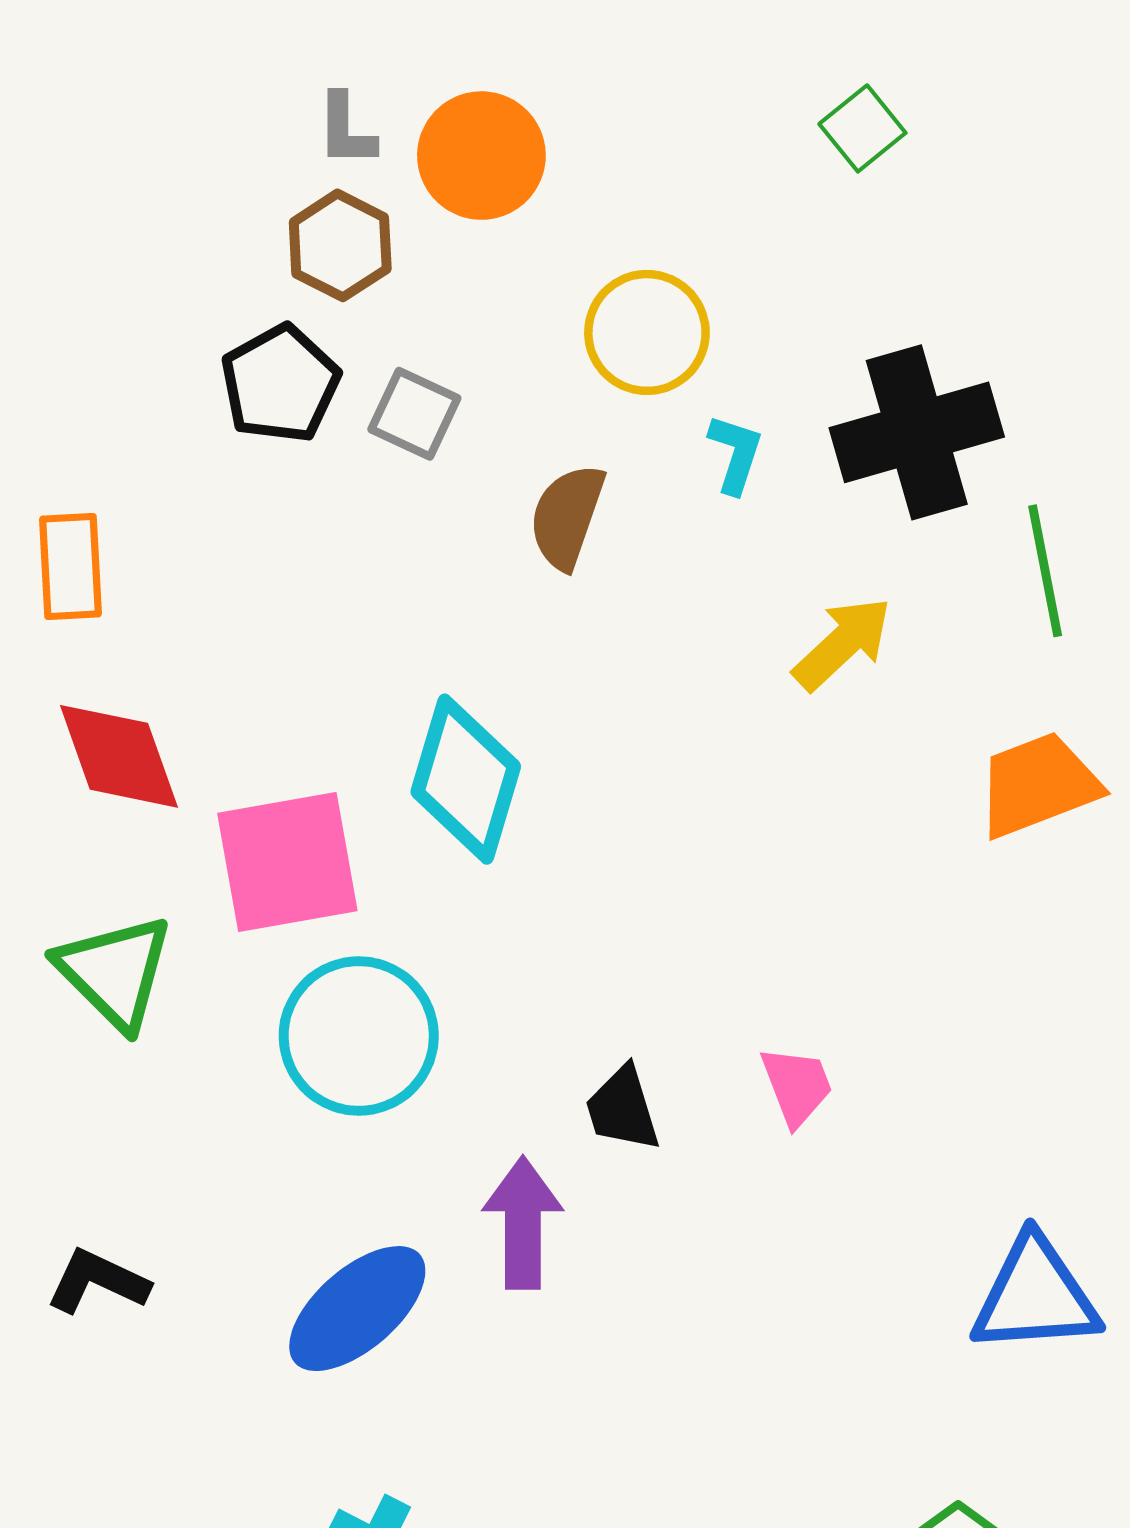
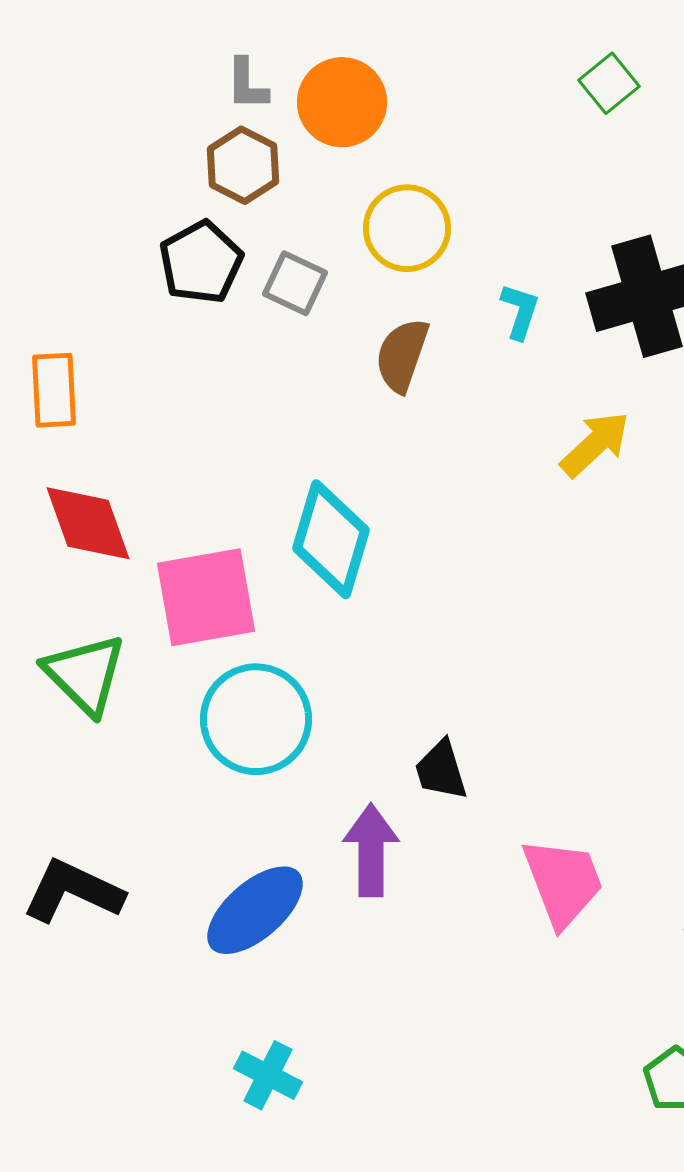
yellow circle: (647, 332) -> (407, 228), moved
pink trapezoid: (797, 1086) -> (563, 882), moved, size x1.6
black L-shape: (98, 1281) -> (73, 891), size x1.4

